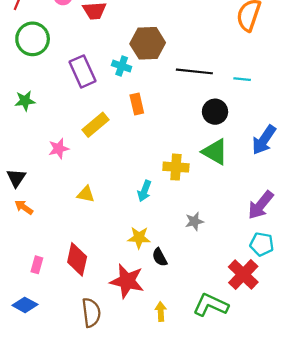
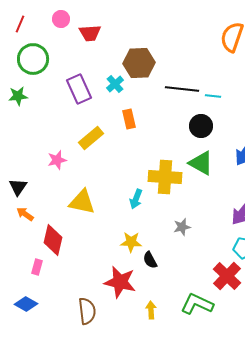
cyan cross: (122, 66) -> (115, 84), turned 30
cyan line: (242, 79) -> (213, 96), moved
green star: (25, 101) -> (18, 96), moved
yellow cross: (176, 167) -> (165, 177), size x1.4
yellow triangle: (86, 194) -> (82, 202), size x1.6
red diamond: (77, 259) -> (53, 240), moved

